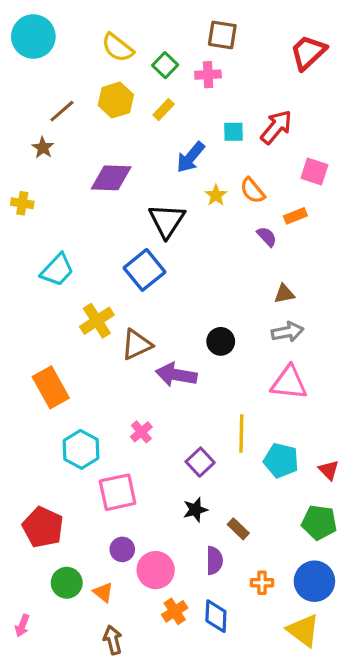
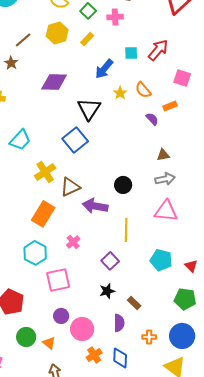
orange rectangle: (51, 387) -> (43, 214), moved, turned 60
yellow line: (241, 433) -> (126, 230), moved

